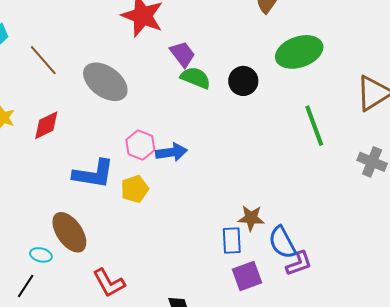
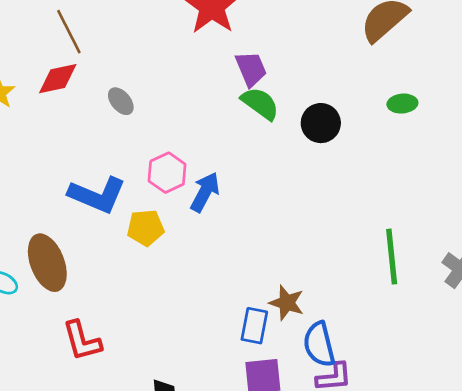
green ellipse: (299, 52) -> (402, 104), size x0.5
gray ellipse: (105, 82) -> (121, 101), moved, size x0.5
red diamond: (46, 125) -> (58, 79), moved
green line: (314, 126) -> (392, 257), moved
blue arrow: (171, 152) -> (205, 192), turned -68

